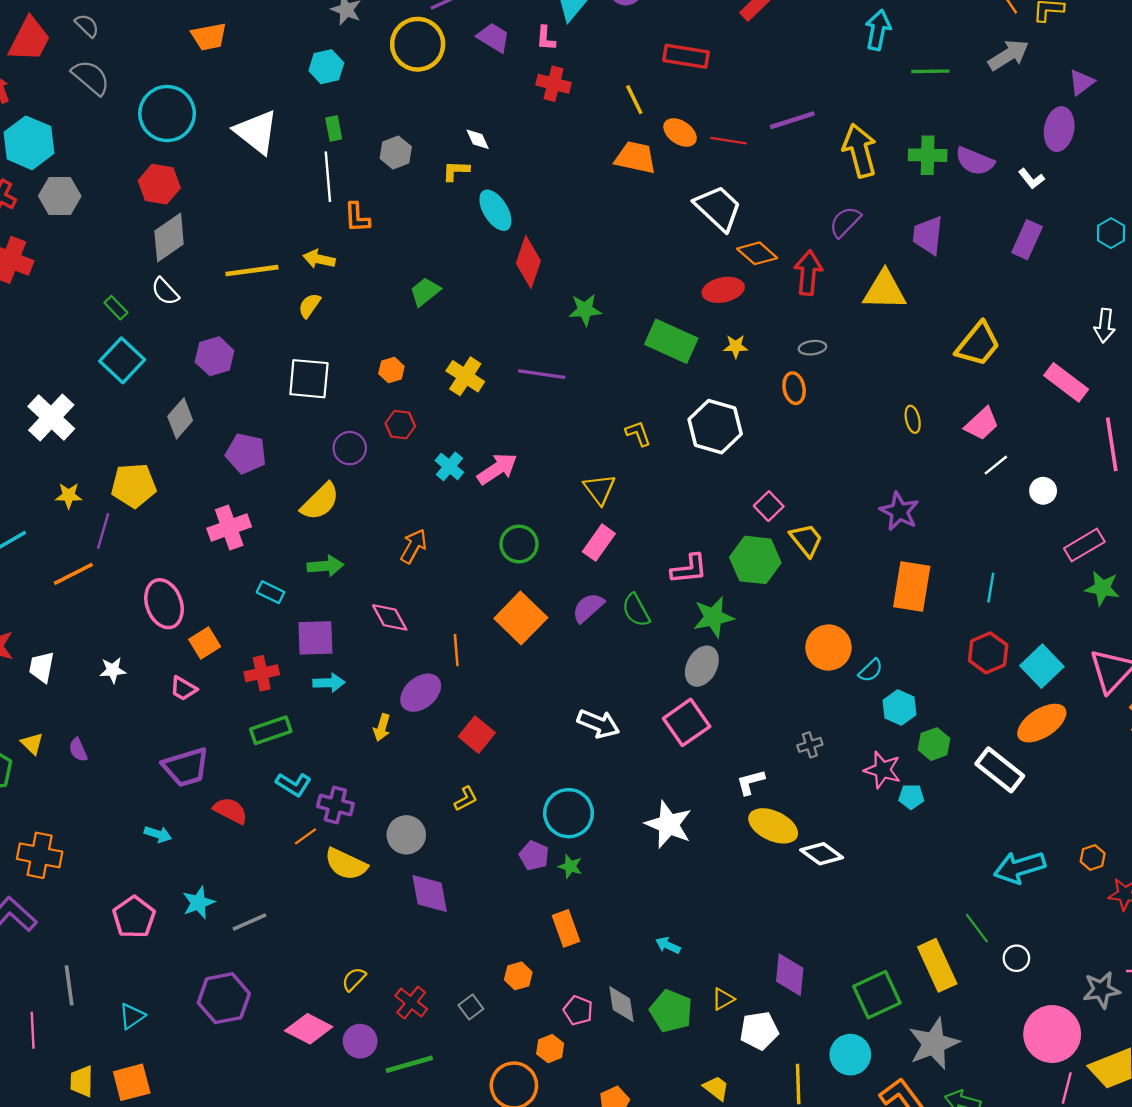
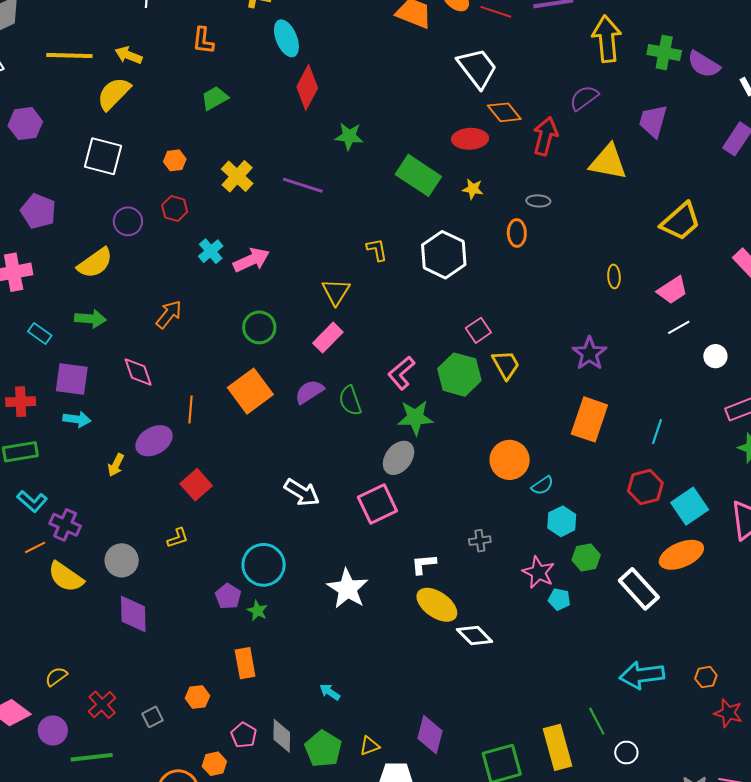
orange L-shape: (357, 217) -> (203, 41), moved
yellow semicircle: (309, 305) -> (114, 94), size x1.6
pink L-shape: (689, 569) -> (401, 373), turned 136

